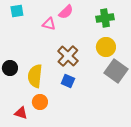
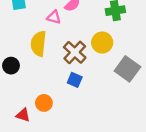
yellow circle: (106, 47) -> (102, 43), moved
yellow semicircle: (35, 76) -> (38, 44), moved

